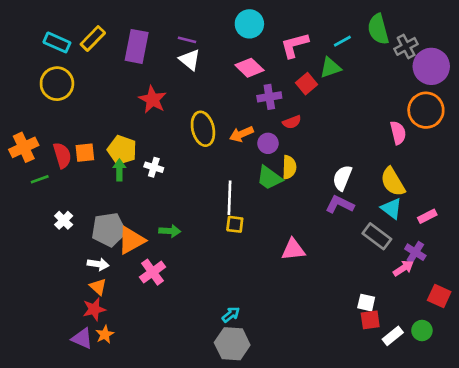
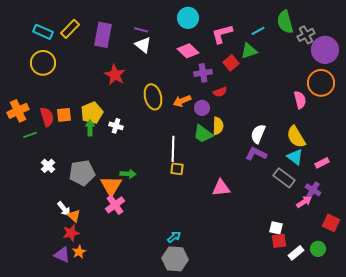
yellow pentagon: (122, 150) -> (92, 113), turned 30
orange triangle: (131, 240) -> (111, 186), moved, turned -30
white arrow: (98, 264) -> (64, 209), moved, turned 42

